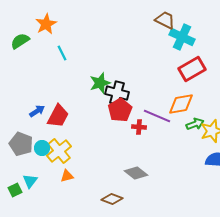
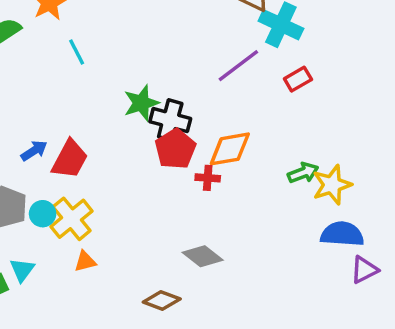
red rectangle: (192, 69) -> (298, 79), size x0.6
orange diamond: (181, 104) -> (230, 149), moved
purple line: (157, 116) -> (238, 66), moved, turned -60

